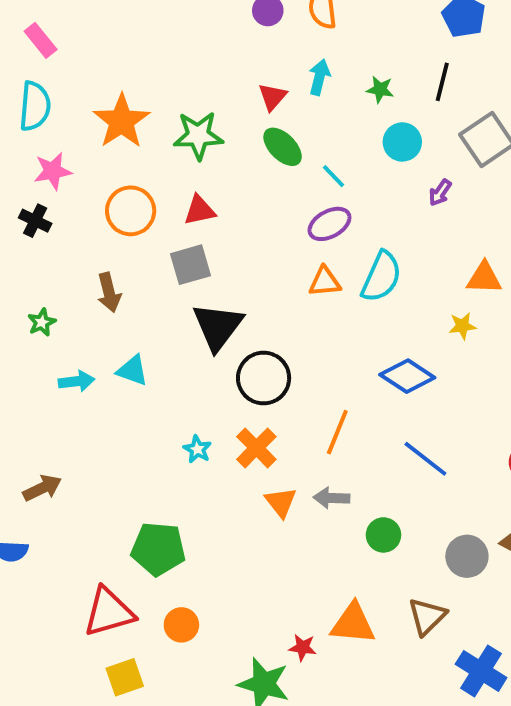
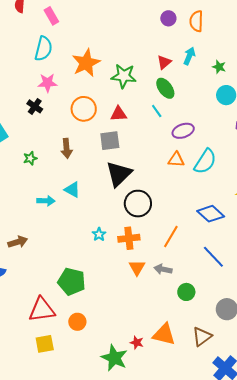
cyan line: (333, 176) -> (157, 111), moved
cyan arrow: (77, 381) -> (46, 201), moved
orange cross: (256, 448) -> (129, 238), turned 30

